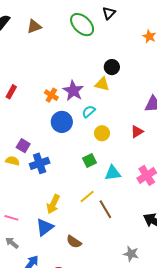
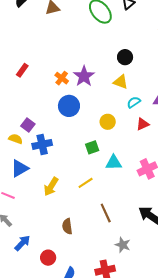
yellow triangle: (102, 84) -> (121, 82), moved
cyan semicircle: (89, 111) -> (134, 102), moved
brown line: (105, 209) -> (106, 213), moved
blue triangle: (45, 227) -> (20, 168), moved
brown semicircle: (74, 242) -> (67, 226), turned 42

